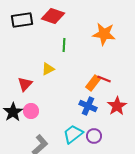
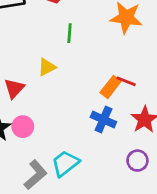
cyan trapezoid: (73, 134) -> (65, 163), moved
purple circle: (94, 136) -> (137, 161), moved

